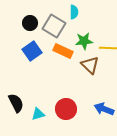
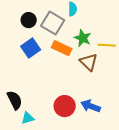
green star: (84, 41) -> (83, 38), turned 30
blue arrow: (104, 109) -> (91, 106), moved
cyan triangle: (38, 114) -> (28, 118), moved

